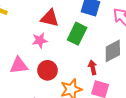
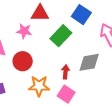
red triangle: (50, 18) -> (40, 13), turned -30

